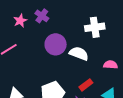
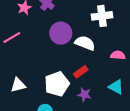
red rectangle: (86, 85) -> (81, 72), moved

